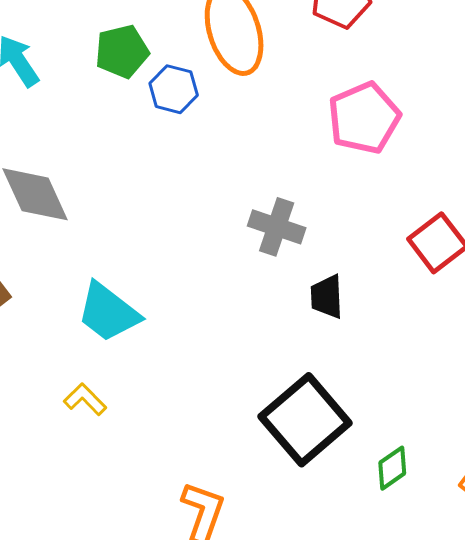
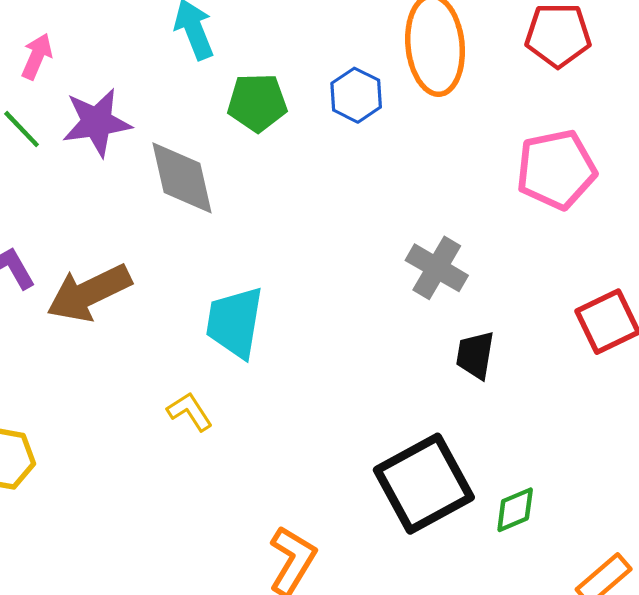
green pentagon: (122, 51) -> (257, 103), moved
cyan trapezoid: (108, 312) -> (235, 322), turned 50
green diamond: (392, 468) -> (515, 510), moved

